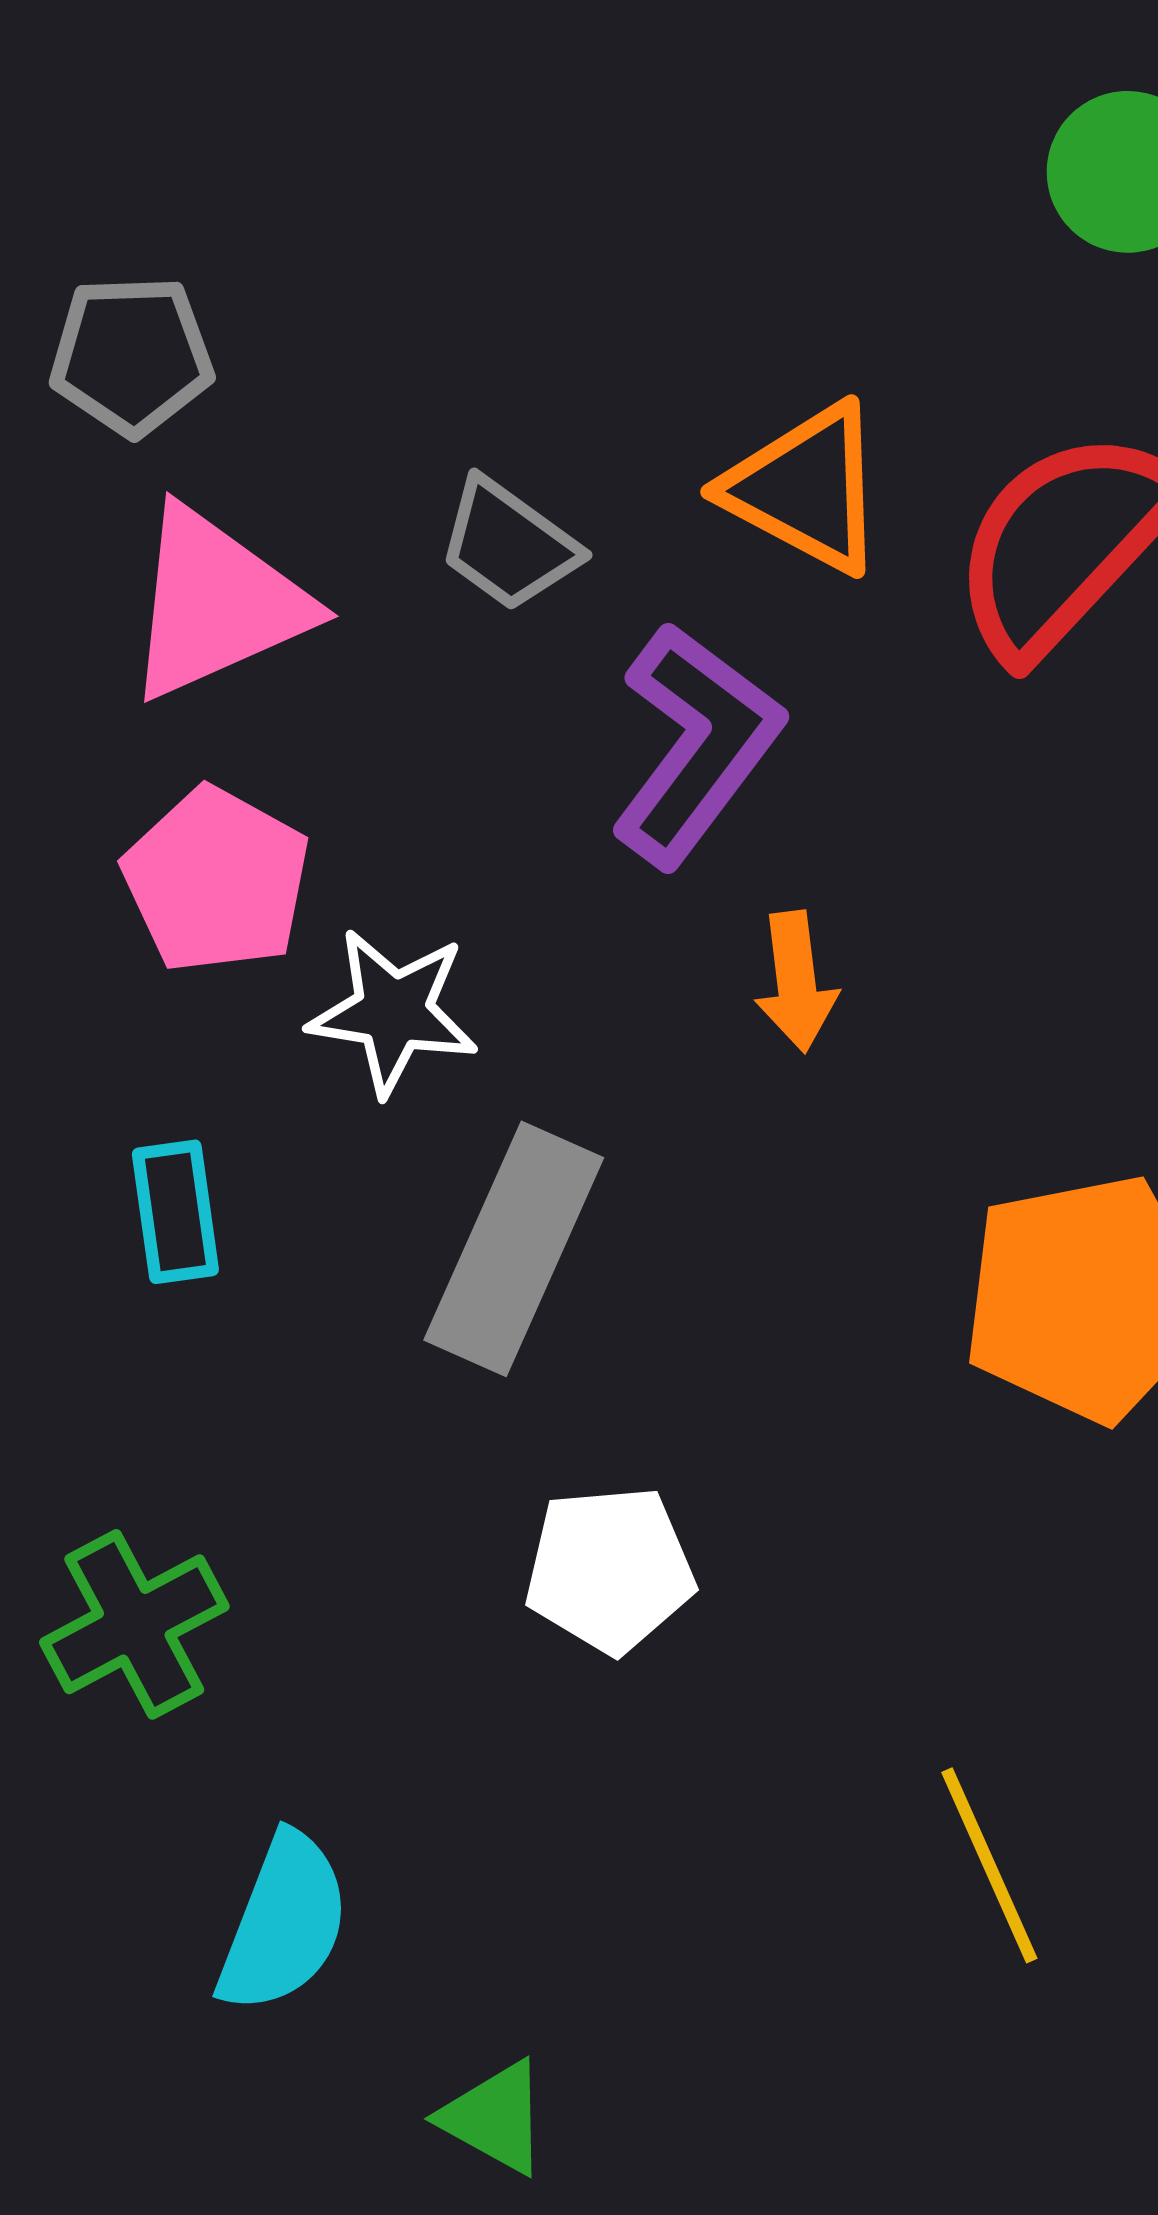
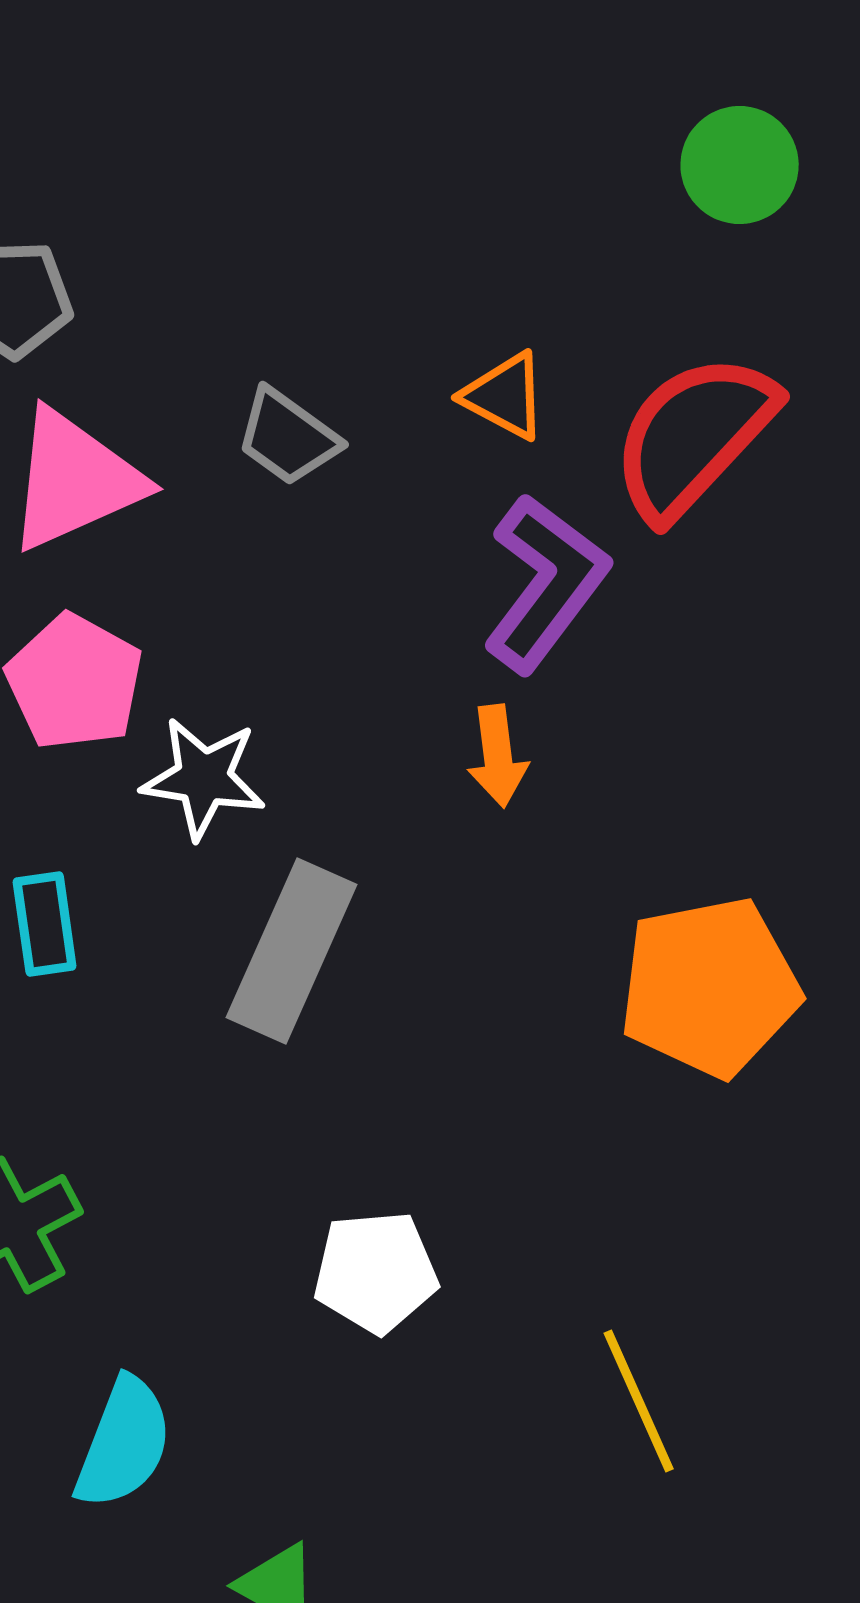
orange triangle: (806, 488) -> (505, 396), size x0.7
purple L-shape: (696, 745) -> (546, 583), moved
white pentagon: (610, 1569) -> (376, 1272), moved

